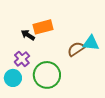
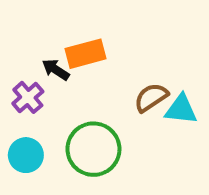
cyan triangle: (91, 43) -> (181, 109), moved
purple cross: (22, 59) -> (28, 97), moved

